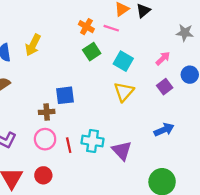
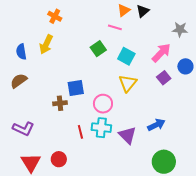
orange cross: (86, 27) -> (55, 16), moved
pink arrow: (163, 58) -> (161, 53), size x1.5
blue arrow: (164, 130) -> (156, 125), moved
pink circle: (45, 139) -> (103, 104), moved

